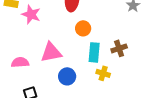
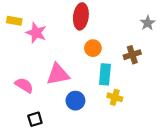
brown cross: (119, 48) -> (132, 55), moved
pink semicircle: (20, 62) -> (24, 85), turned 36

